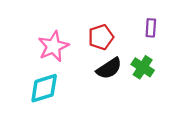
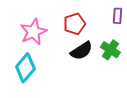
cyan diamond: (44, 88) -> (25, 68), turned -32

